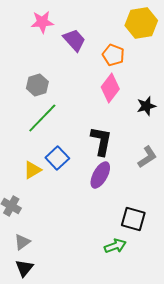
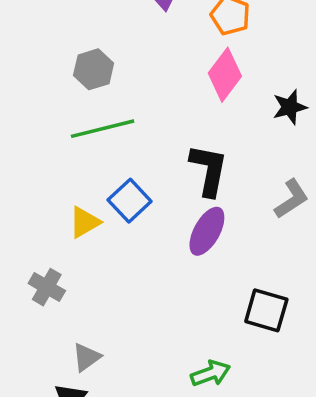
green line: (42, 118) -> (103, 129), turned 32
gray triangle: (22, 242) -> (86, 357), moved
green arrow: (115, 246) -> (211, 373), moved

